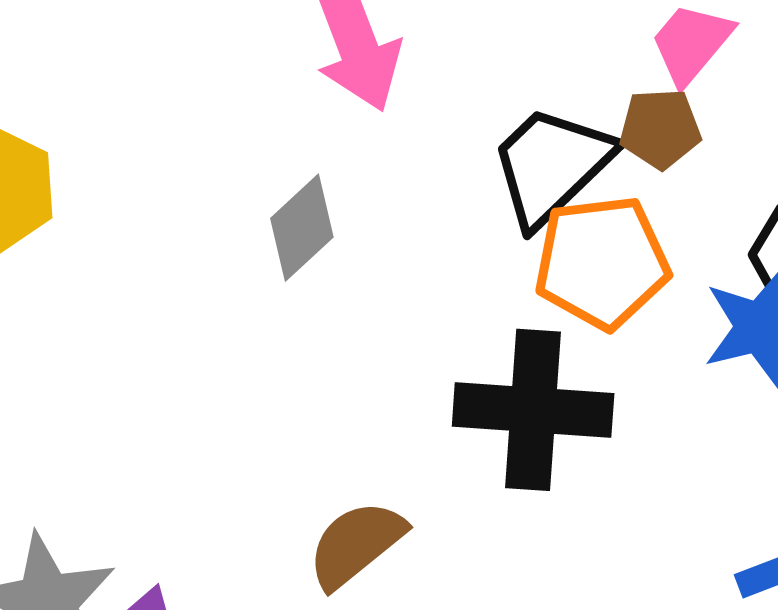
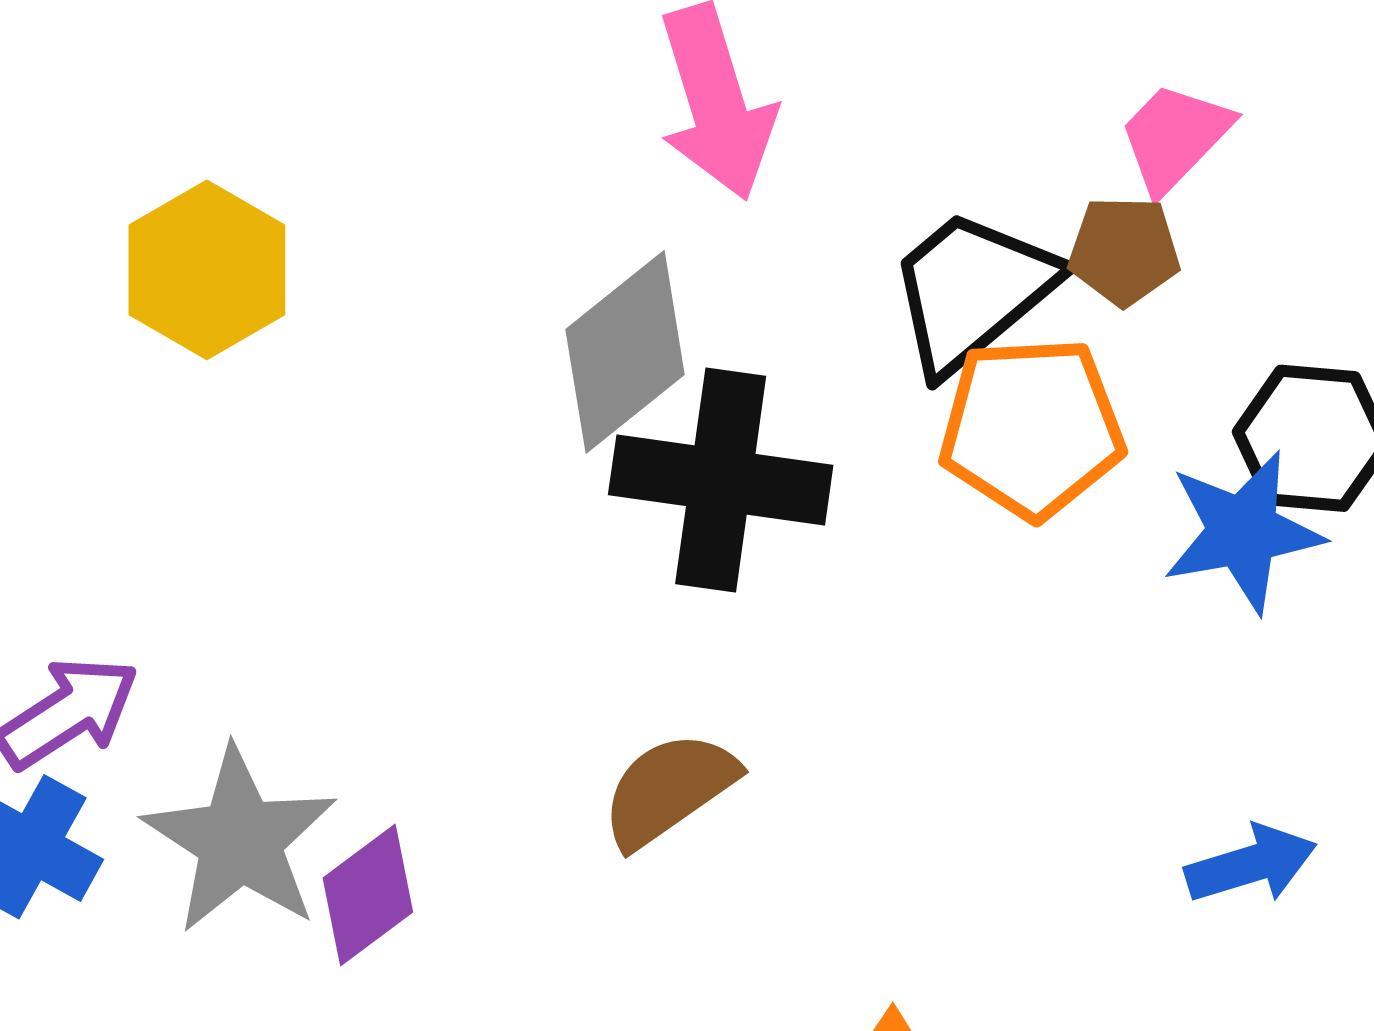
gray diamond: (302, 228) -> (625, 352), size x1.4
black cross: (533, 410) -> (721, 480), moved

